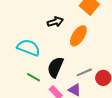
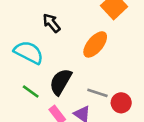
black arrow: (55, 22) -> (52, 23), moved, turned -119
gray line: (84, 72) -> (97, 93), turned 35

